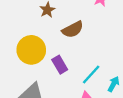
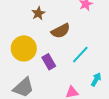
cyan line: (91, 74) -> (80, 55), moved

